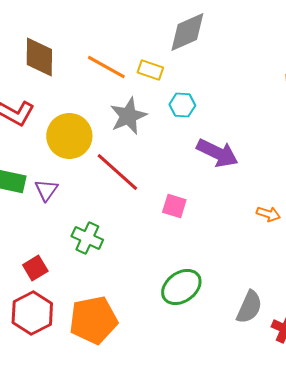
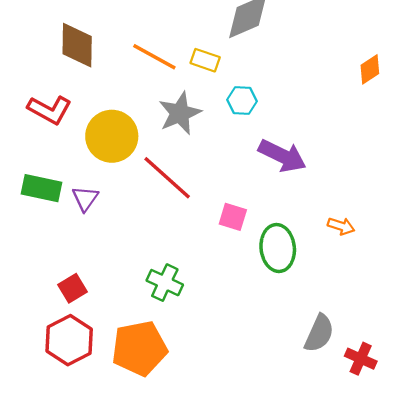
green cross: (87, 238) -> (165, 283), moved
green ellipse: (181, 287) -> (278, 248), moved, turned -60

